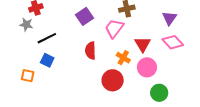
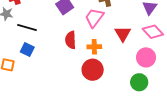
black line: (47, 38) -> (27, 28), turned 42
orange cross: (123, 58) -> (94, 47), moved, turned -32
pink circle: (147, 67) -> (146, 57), moved

